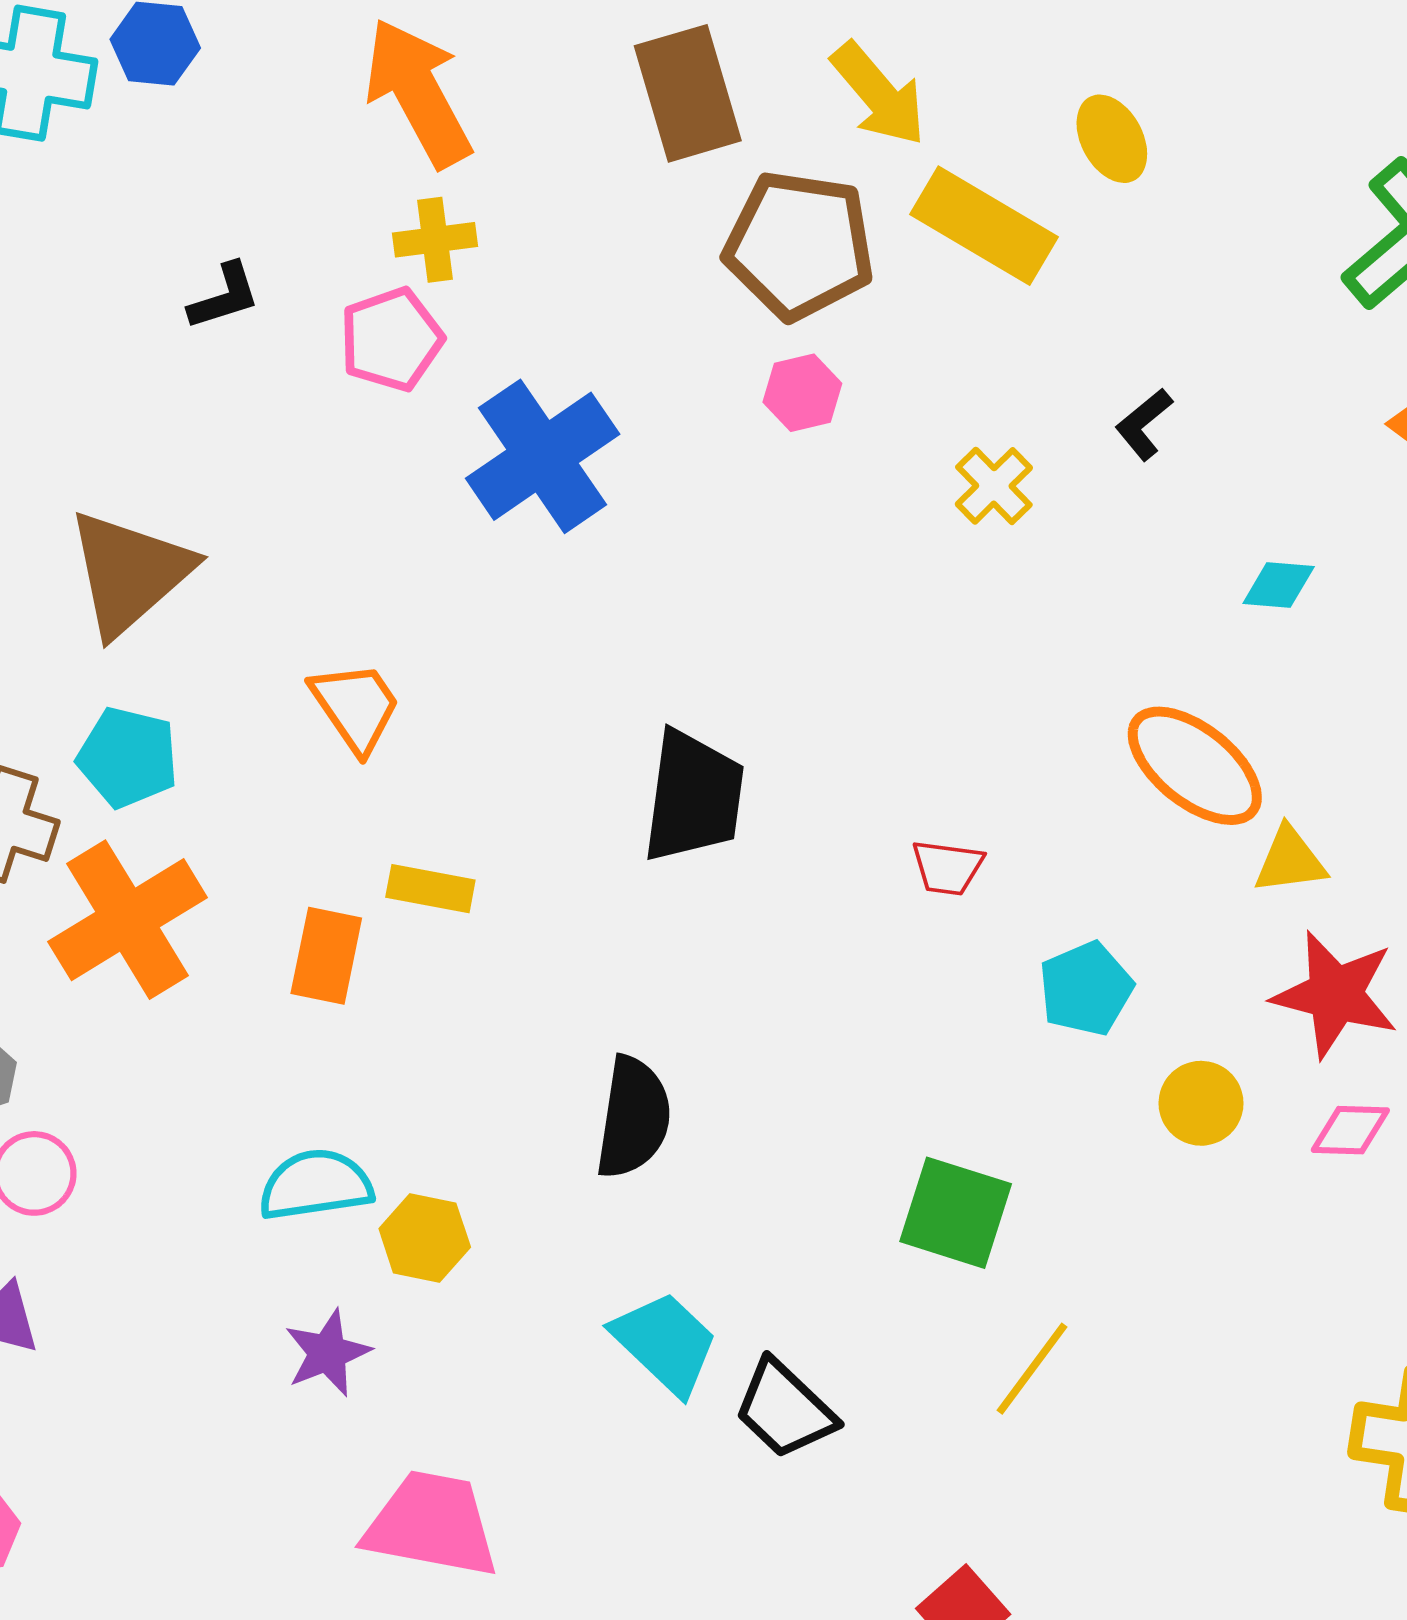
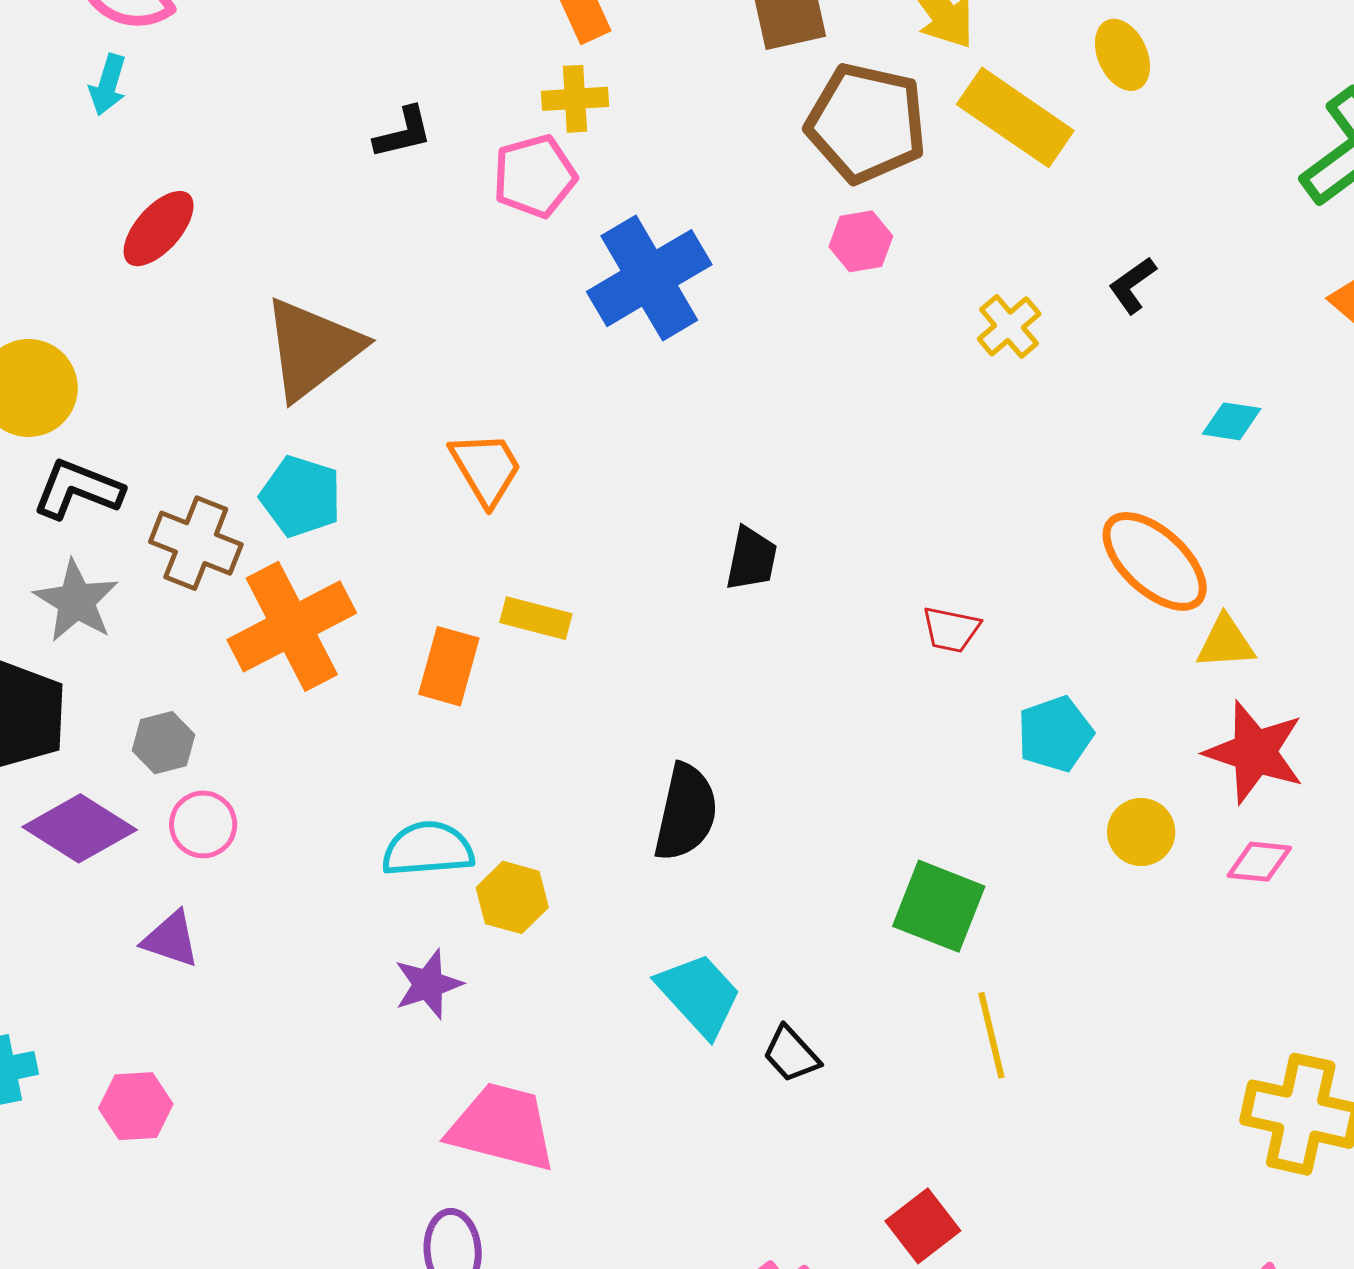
black trapezoid: (693, 797) -> (751, 559), size x0.6
yellow line: (1032, 1369) -> (991, 1035), turned -54
black trapezoid: (785, 1409) -> (791, 1054), size x0.7

